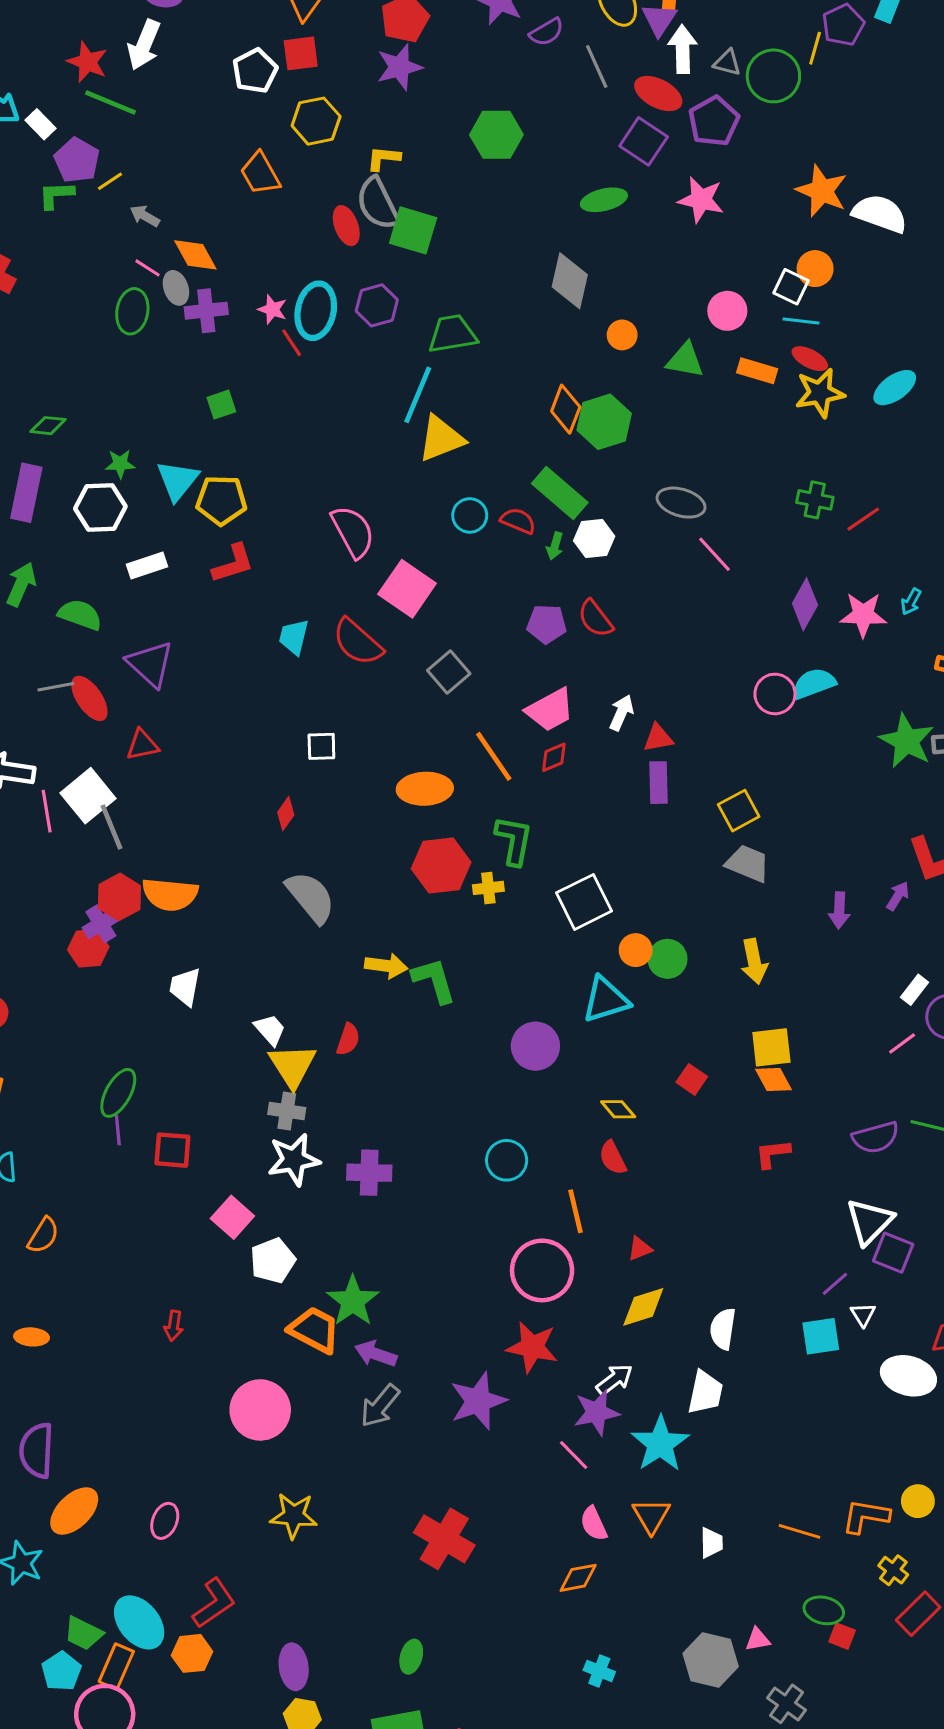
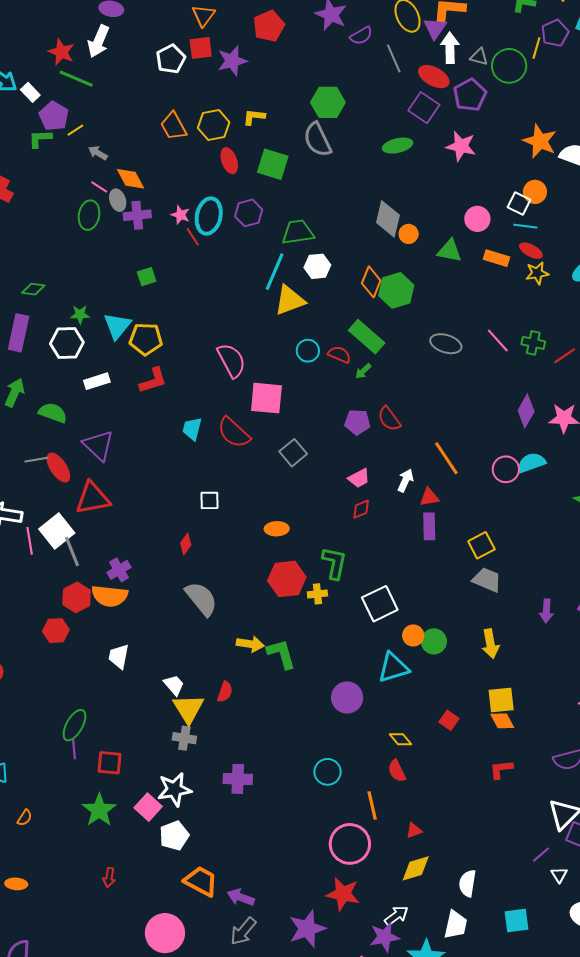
purple star: (399, 67) -> (232, 61), moved
yellow hexagon: (316, 121) -> (214, 125), moved
gray semicircle: (378, 204) -> (318, 140), moved
gray diamond: (570, 281) -> (388, 219), moved
yellow star: (820, 393) -> (537, 273), size x0.7
white hexagon: (594, 539) -> (317, 266), moved
green arrow: (555, 546) -> (363, 371), turned 30
pink line: (715, 554) -> (498, 340), moved
pink square: (407, 589) -> (266, 398), turned -30
pink trapezoid: (550, 710) -> (359, 478), size x0.7
red triangle: (142, 745) -> (93, 498), size x1.6
orange line: (494, 756) -> (446, 458), moved
orange ellipse: (425, 789) -> (277, 529), size x0.7
purple cross: (101, 924) -> (119, 570), moved
white star: (294, 1160) -> (174, 789), moved
orange semicircle: (43, 1235) -> (25, 818), size x0.7
green star: (353, 1301) -> (99, 810), moved
cyan square: (821, 1336) -> (516, 921), moved

